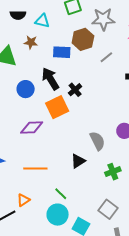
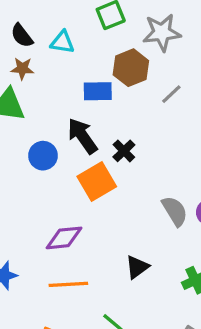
black semicircle: (18, 15) -> (22, 36), turned 56
brown star: (31, 42) -> (22, 68), moved
purple diamond: (32, 127) -> (64, 238), moved
gray semicircle: (97, 141) -> (175, 211), moved

